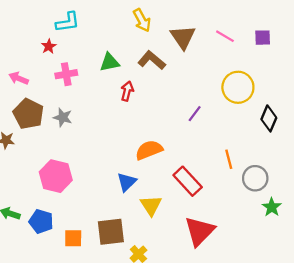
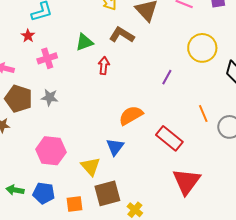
yellow triangle: (151, 205) -> (90, 166), moved

